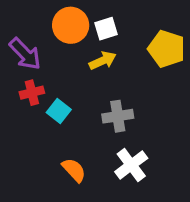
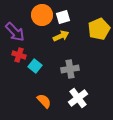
yellow pentagon: (167, 49) -> (99, 29), turned 30
red cross: (32, 93) -> (19, 55), turned 32

